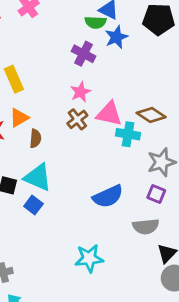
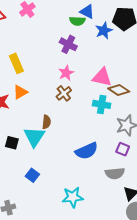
blue star: (116, 37) -> (104, 31), moved
pink triangle: (109, 114) -> (102, 77), moved
brown semicircle: (35, 138) -> (46, 122), moved
cyan triangle: (38, 177) -> (34, 137), turned 40
blue square: (33, 205) -> (32, 175), moved

